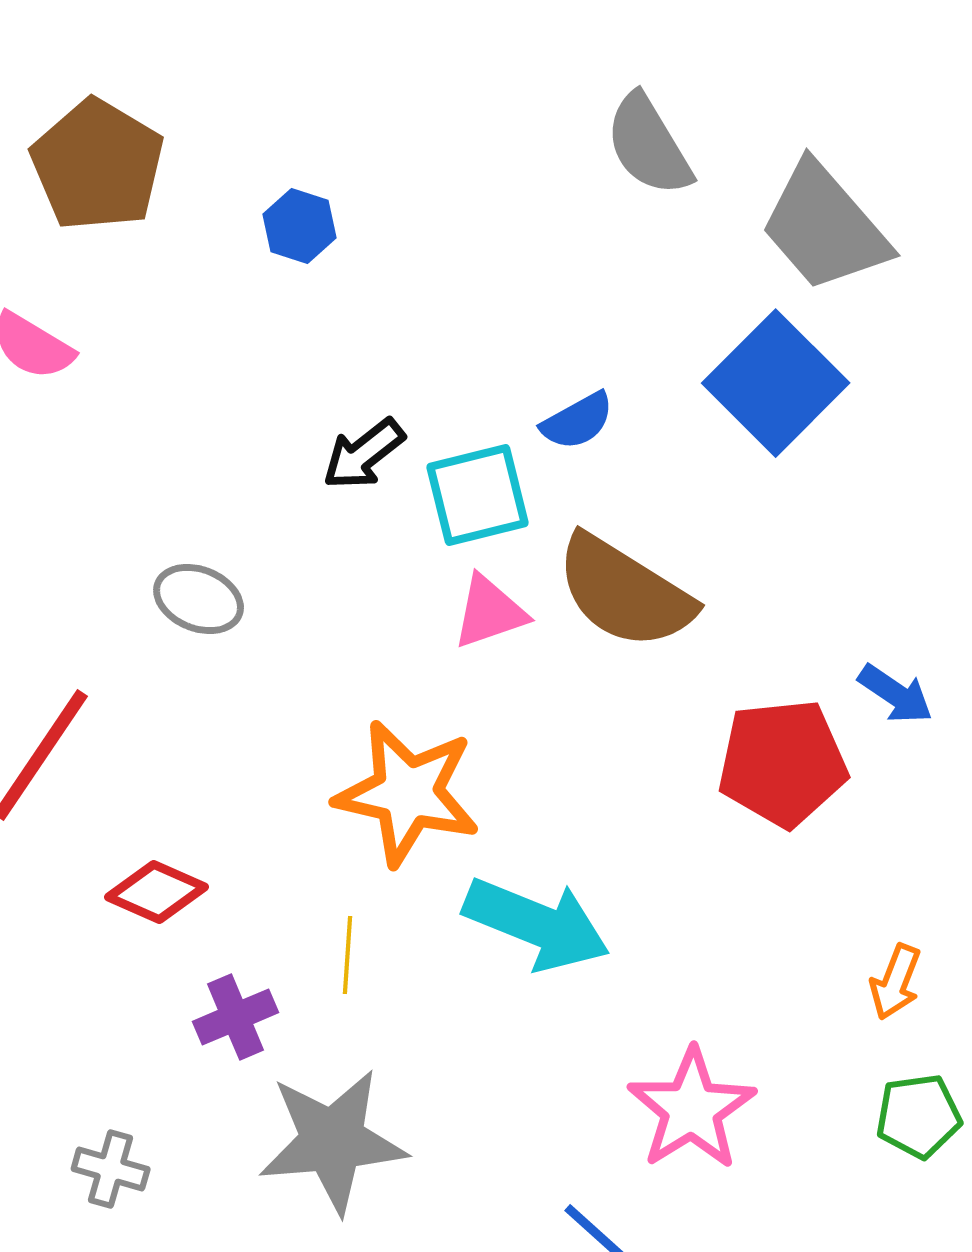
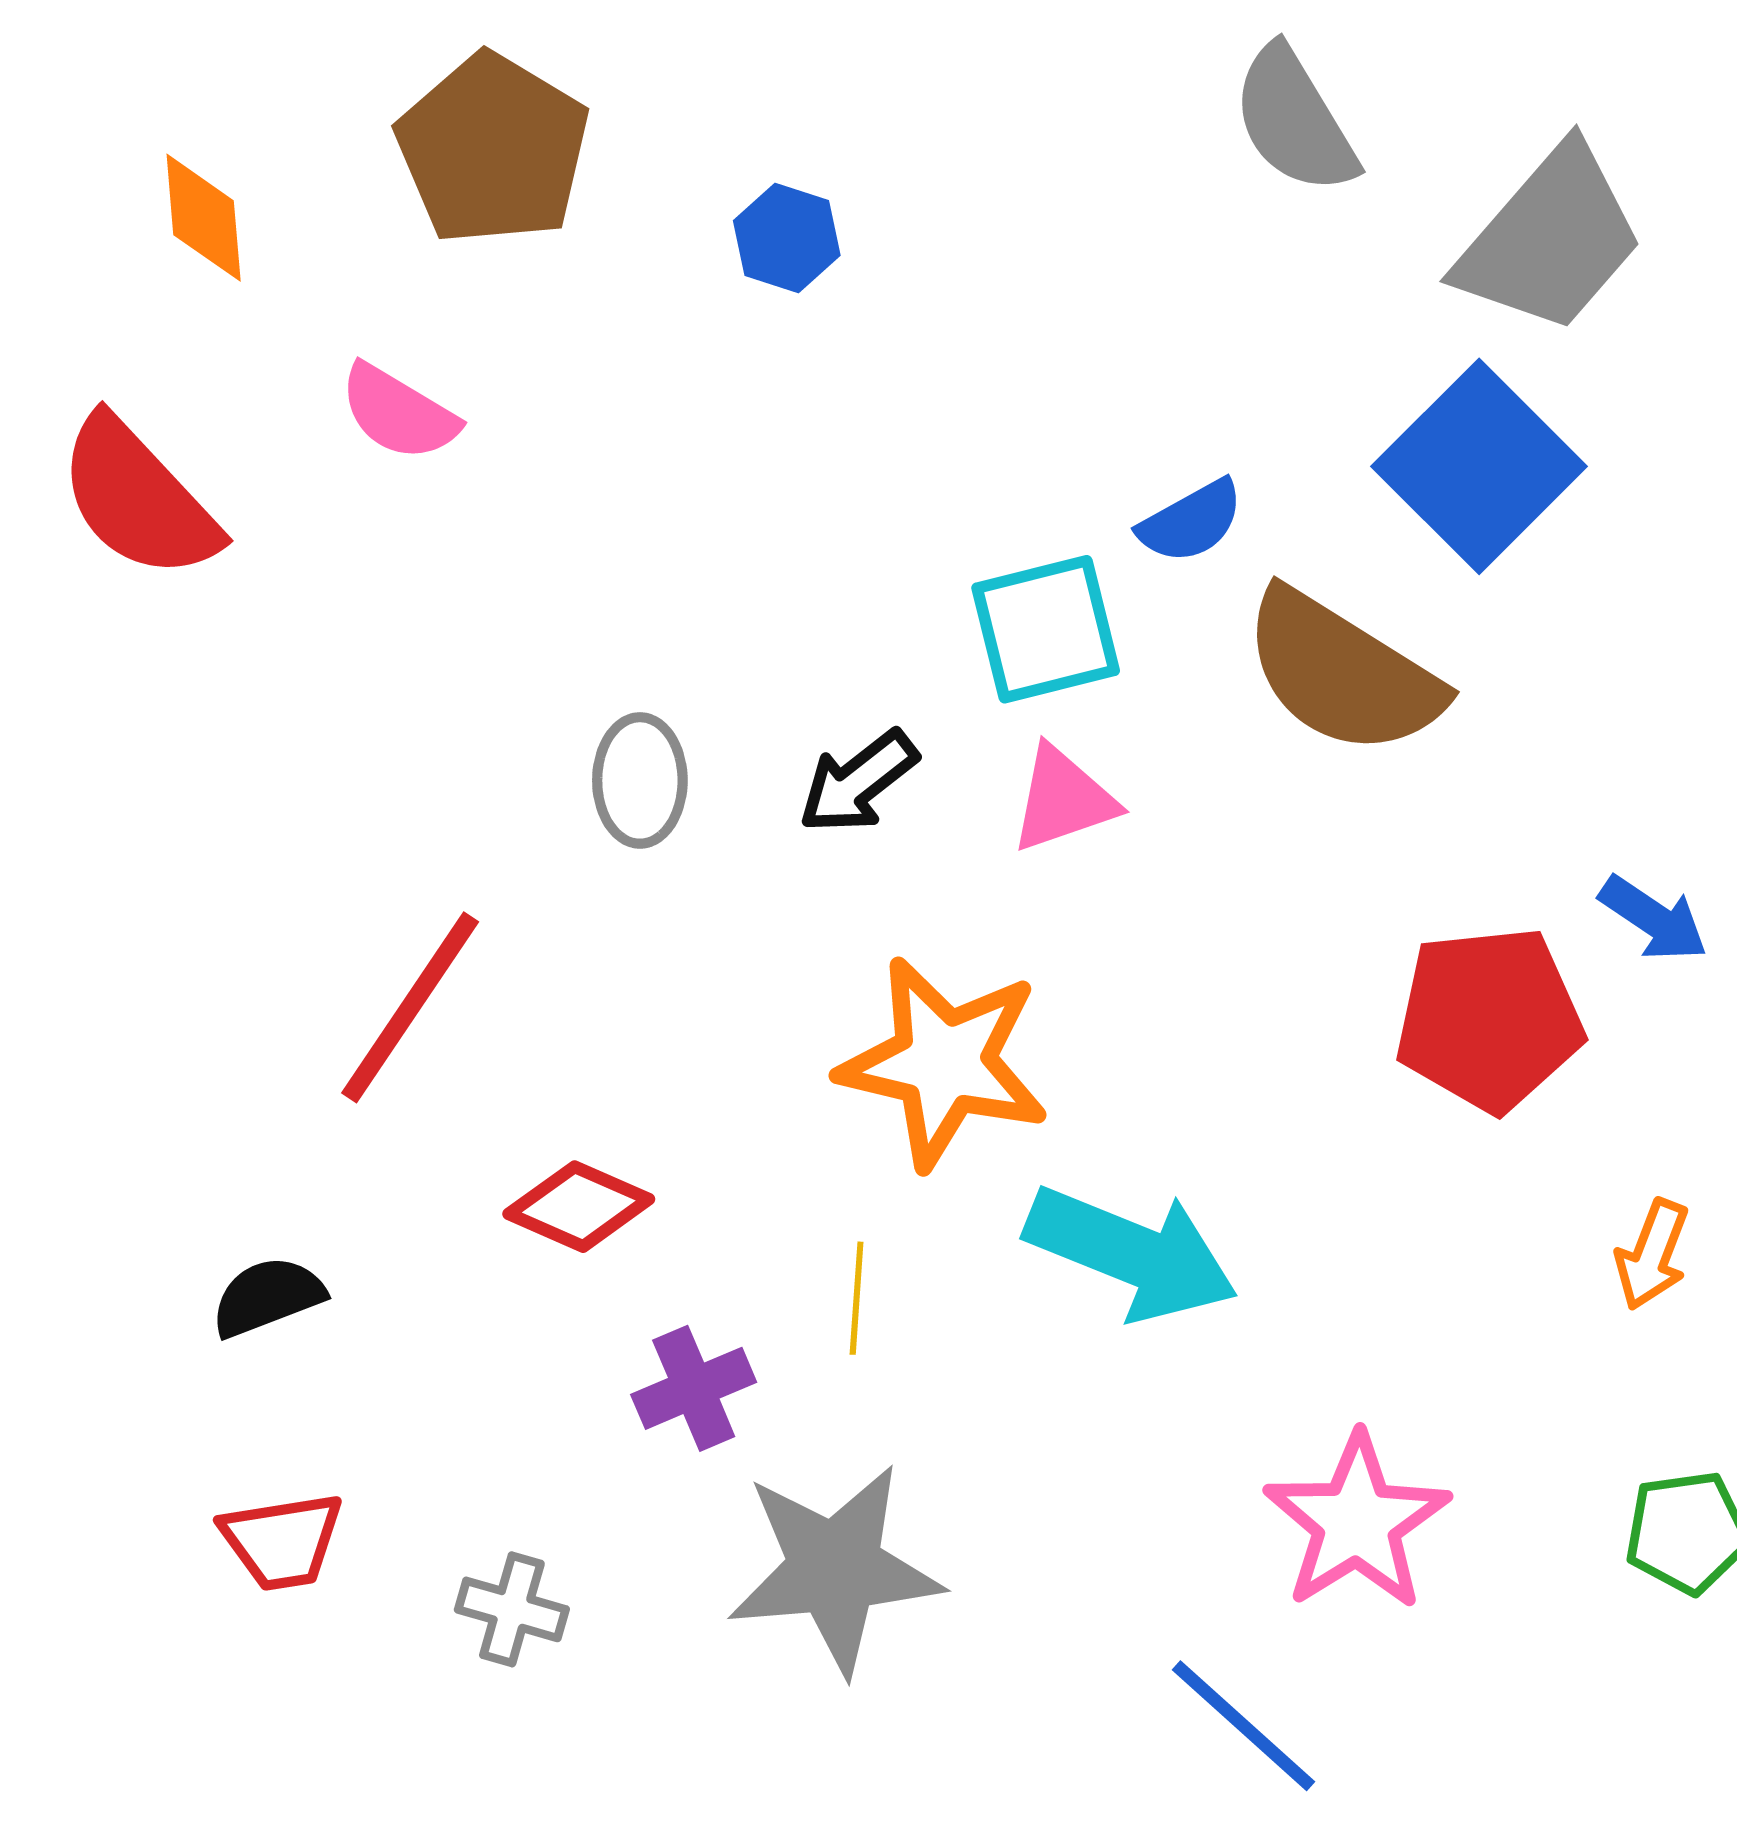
gray trapezoid: (825, 227) -> (1550, 239), turned -98
black arrow: (364, 454) -> (858, 782), moved
brown semicircle: (625, 592) -> (1342, 673), moved
gray ellipse: (199, 599) -> (640, 780), turned 68
orange arrow: (896, 982) -> (1652, 1255), moved

